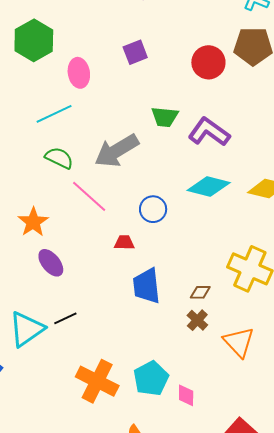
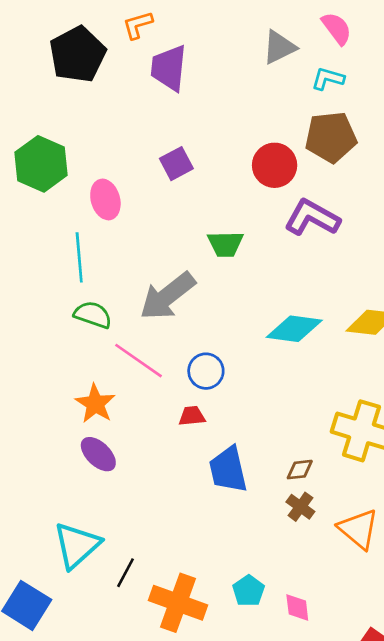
cyan line: (54, 114) -> (79, 257), turned -63
purple L-shape: (209, 132) -> (312, 218), moved
blue circle: (153, 209) -> (206, 371), moved
orange star: (33, 222) -> (95, 404), moved
black line: (65, 318) -> (125, 573), moved, turned -30
cyan pentagon: (151, 378) -> (249, 591), size x0.7

